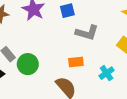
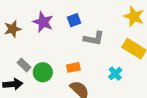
orange rectangle: (76, 62) -> (73, 67), moved

